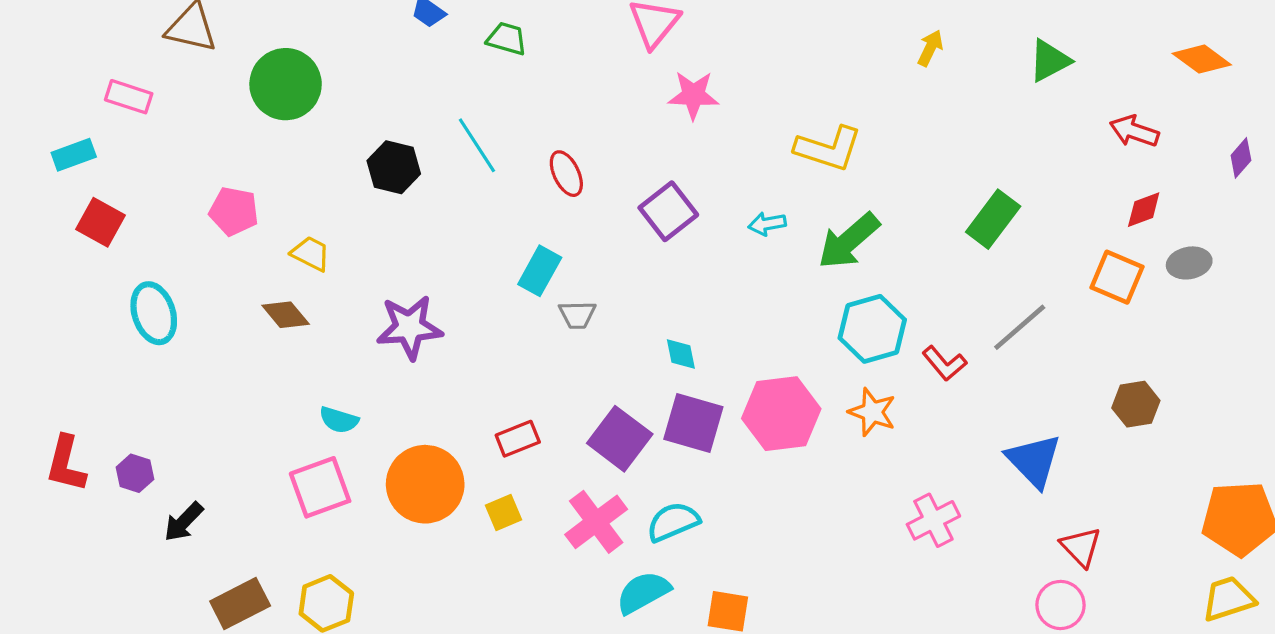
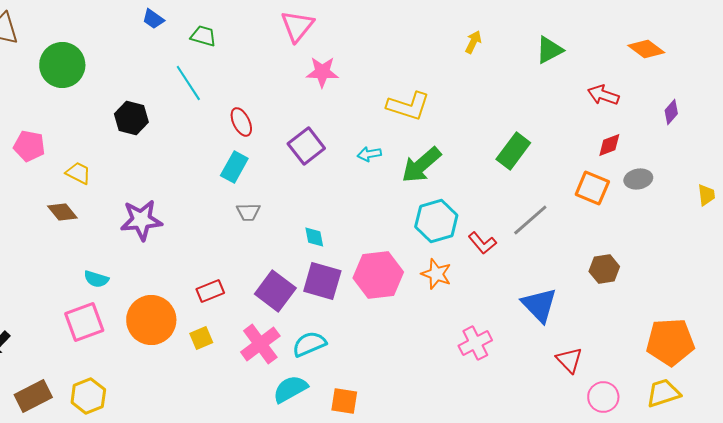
cyan line: (477, 145) -> (188, 83), moved
cyan rectangle: (540, 271) -> (234, 167), moved
pink circle: (1061, 605) -> (603, 397), moved

